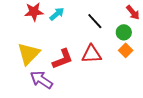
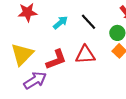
cyan arrow: (57, 14) -> (60, 23), moved
purple arrow: (41, 80) -> (35, 80), turned 115

